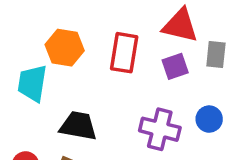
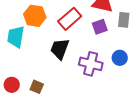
red rectangle: (124, 53) -> (70, 19), turned 40
black trapezoid: (78, 126) -> (60, 49), moved, turned -80

